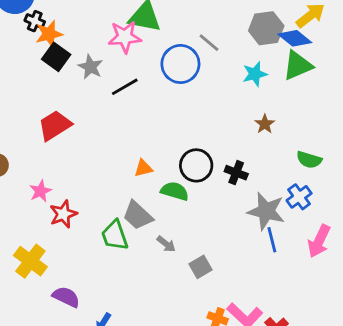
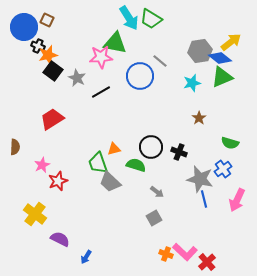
green trapezoid: (115, 235) -> (98, 163), moved
gray arrow: (166, 244) -> (157, 192), moved

